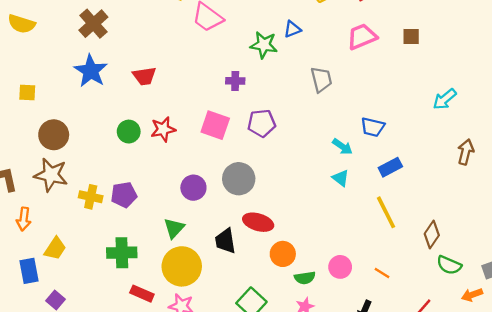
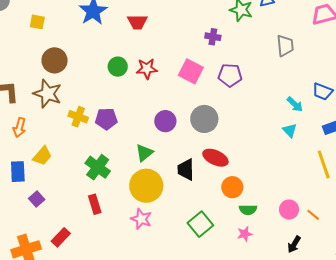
green cross: (122, 253) -> (98, 167), turned 30
pink circle: (340, 267) -> (289, 210), moved
red rectangle: (142, 294) -> (95, 204), moved, turned 42

